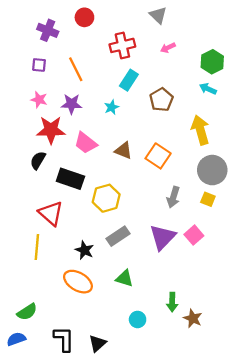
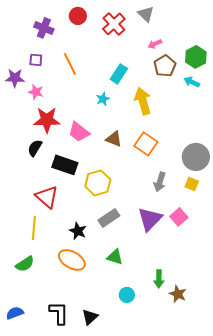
red cross: (122, 45) -> (114, 24), moved, turned -30
brown pentagon: (161, 100) -> (165, 66), moved
purple star: (71, 104) -> (15, 78), moved
yellow arrow: (200, 130) -> (143, 101), moved
green semicircle: (27, 312) -> (25, 264), moved

